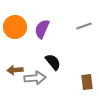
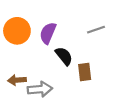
black semicircle: (53, 62) -> (64, 56), moved
brown rectangle: (87, 82) -> (85, 72), moved

